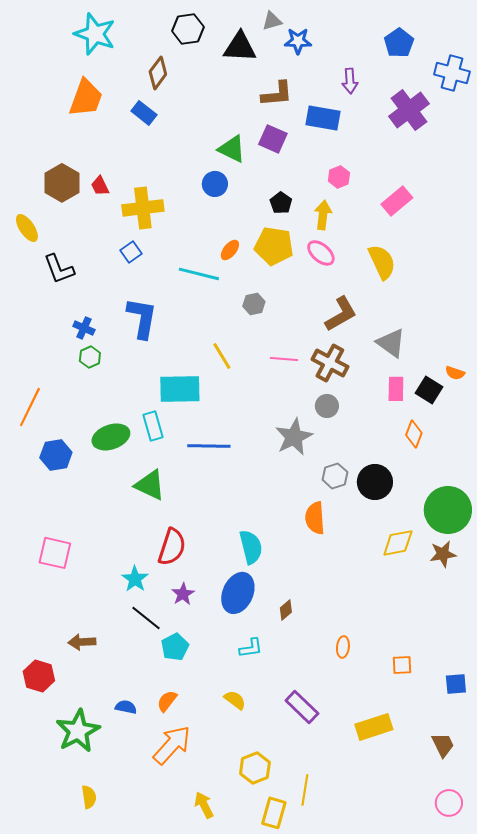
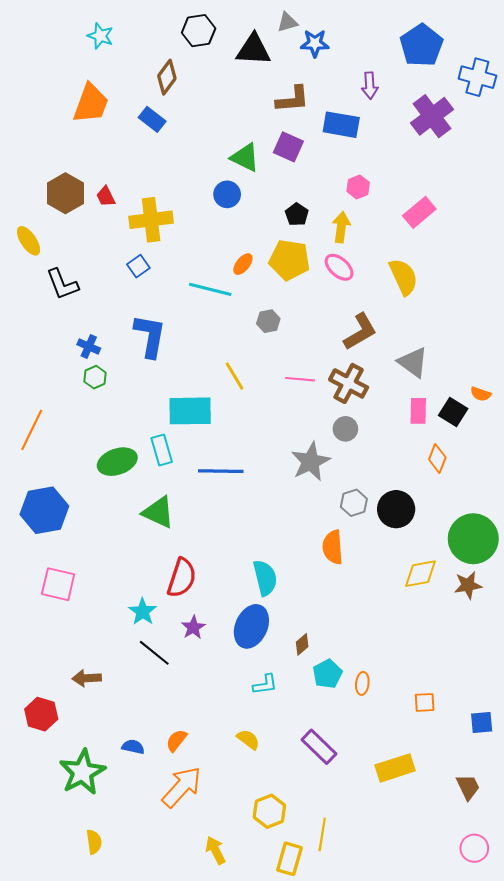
cyan star: (95, 34) -> (100, 36), size x0.6
blue pentagon: (399, 43) -> (421, 45), size x1.4
blue hexagon: (56, 455) -> (44, 510), moved, size x1.4
cyan pentagon: (175, 647) -> (327, 674), moved

